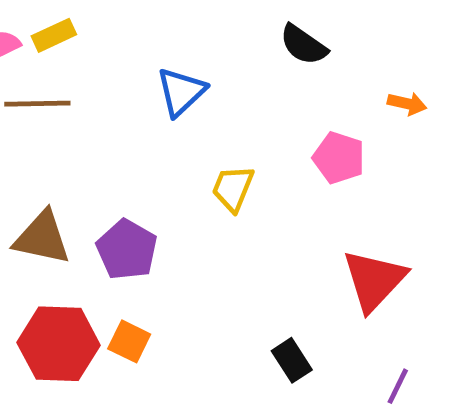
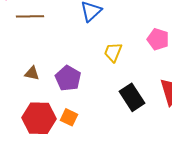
brown triangle: (42, 238) -> (32, 73), size x0.6
black rectangle: (292, 360) -> (132, 97), moved, size x1.5

